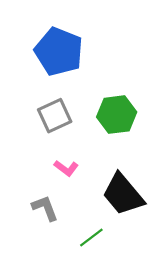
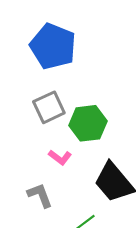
green hexagon: (117, 115) -> (88, 123), moved

